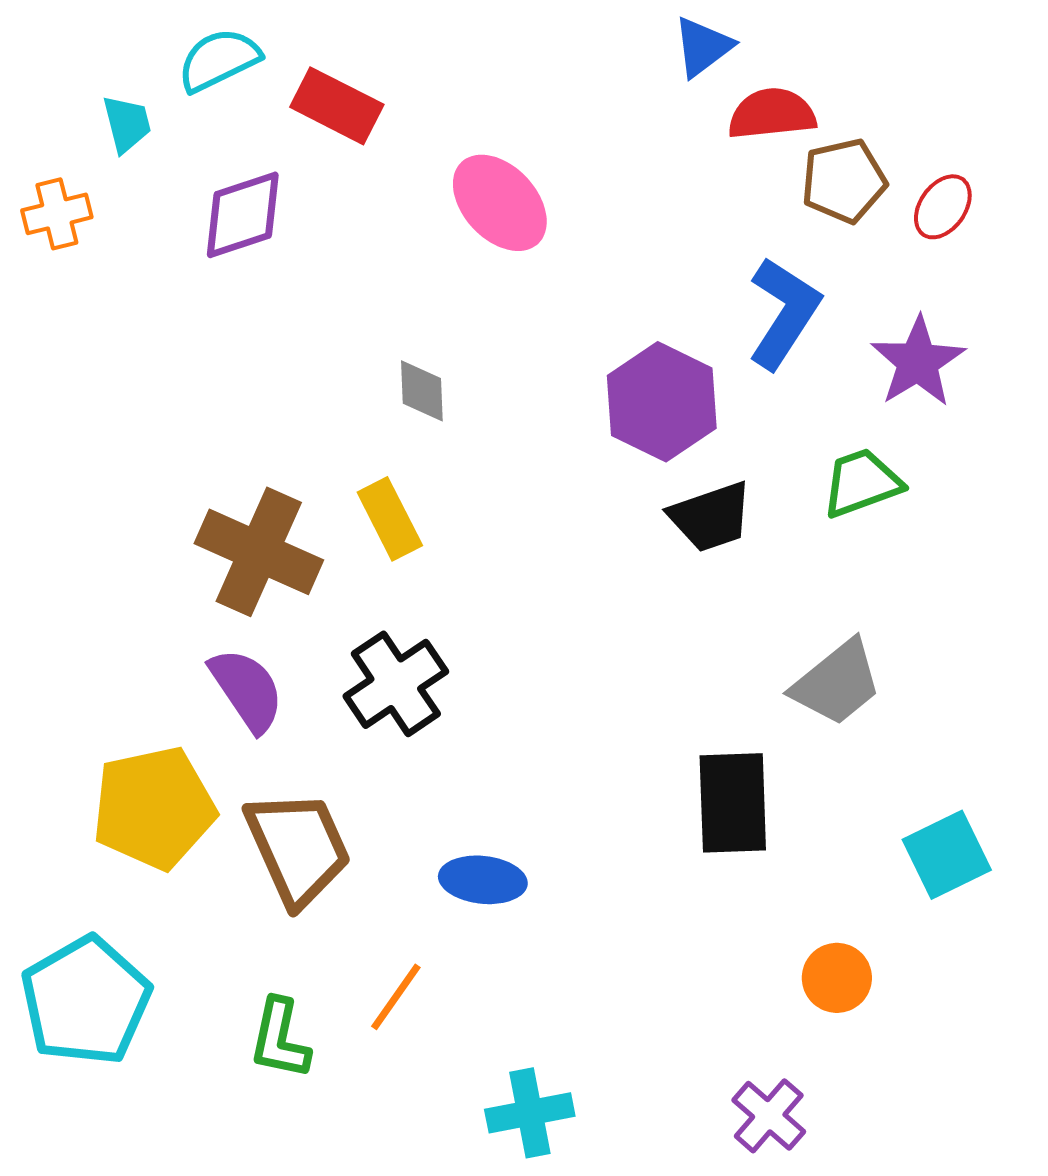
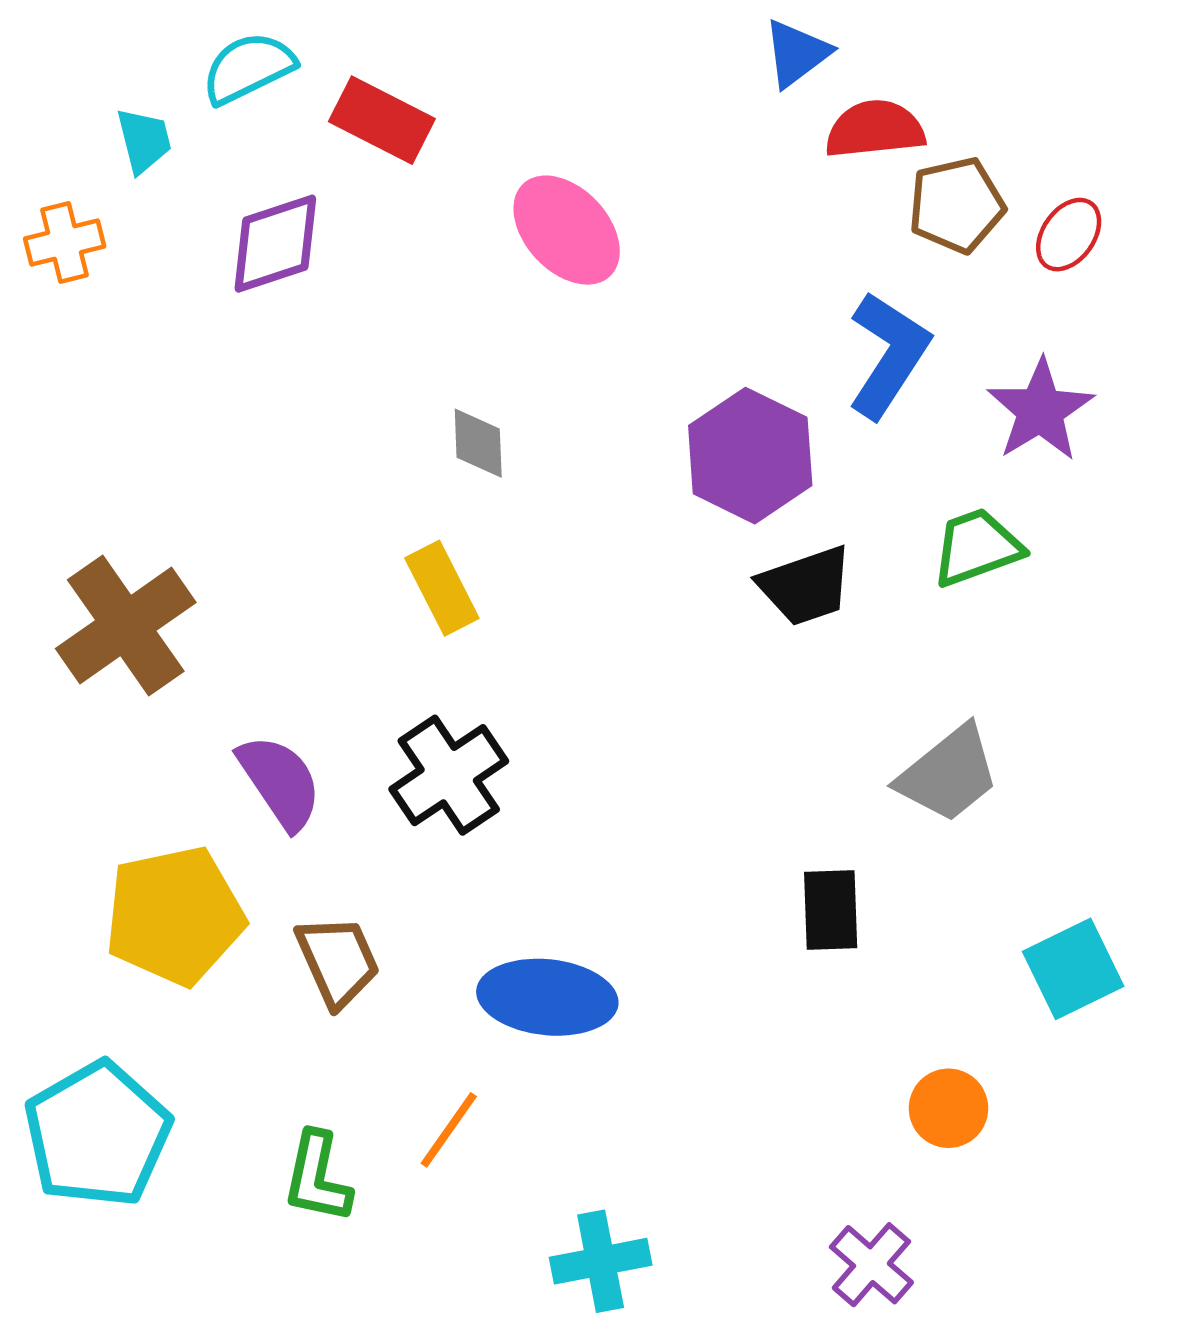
brown cross: (259, 552) -> (126, 626), moved, turned 31
black rectangle: (733, 803) -> (831, 910), size x0.7
brown trapezoid: (298, 848) -> (338, 961), size x0.7
blue ellipse: (483, 880) -> (547, 997), size x1.4

